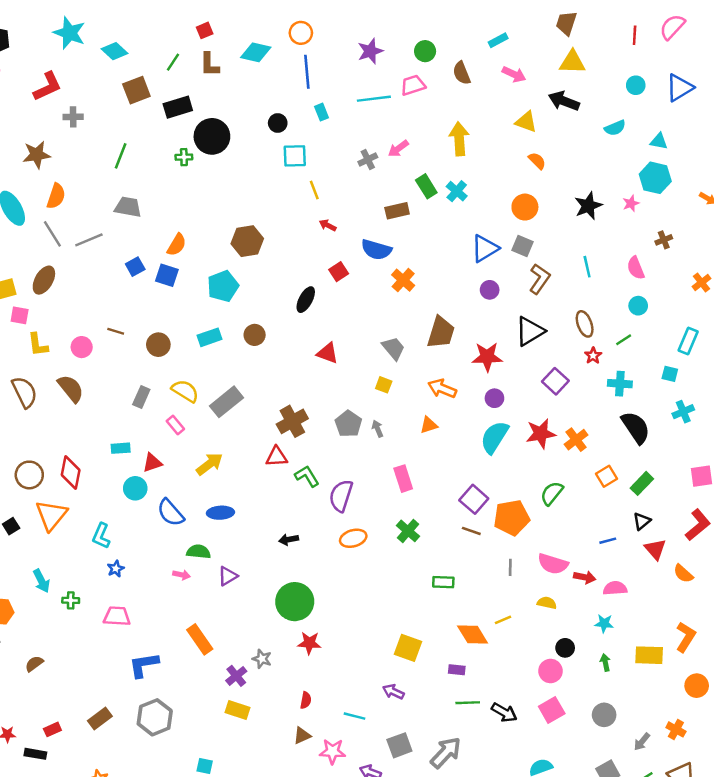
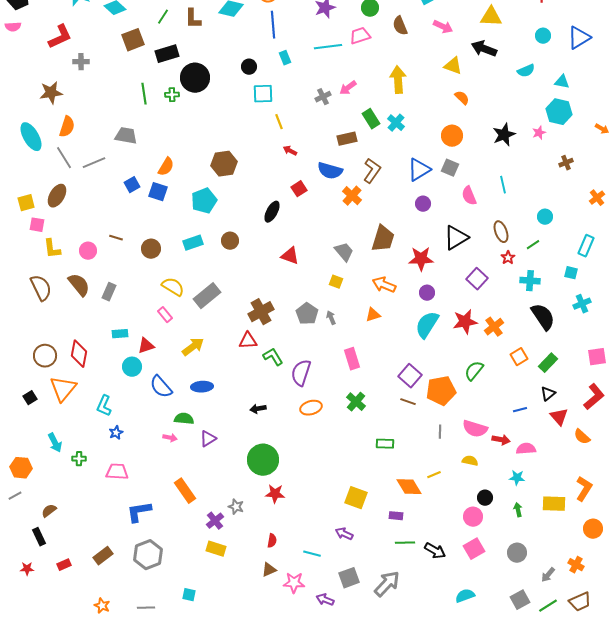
green line: (121, 156) -> (144, 94), moved, turned -30
pink semicircle: (636, 268) -> (469, 196), moved
brown L-shape: (540, 279) -> (372, 171), moved
gray rectangle: (141, 397) -> (109, 292), moved
black rectangle: (35, 754) -> (39, 537), moved, turned 54

